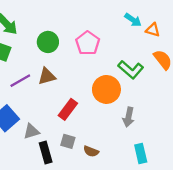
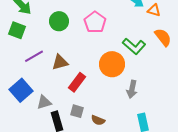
brown triangle: (47, 76) -> (60, 62), moved

